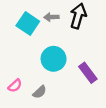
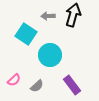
cyan square: (28, 23) -> (26, 34), moved
purple rectangle: (88, 73) -> (72, 85), moved

